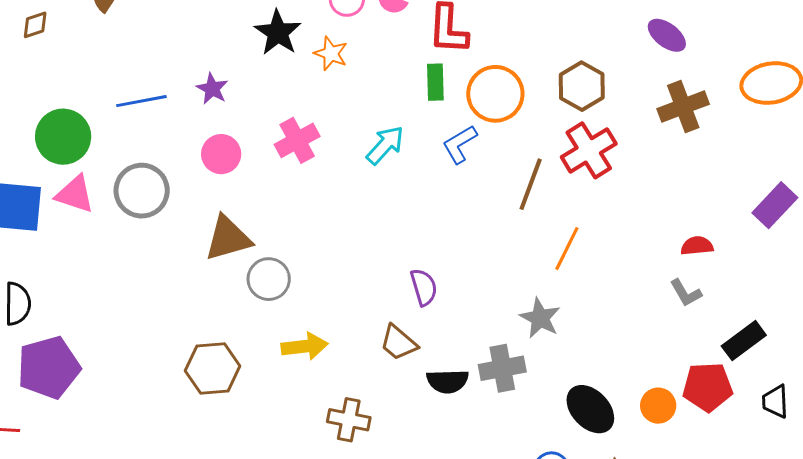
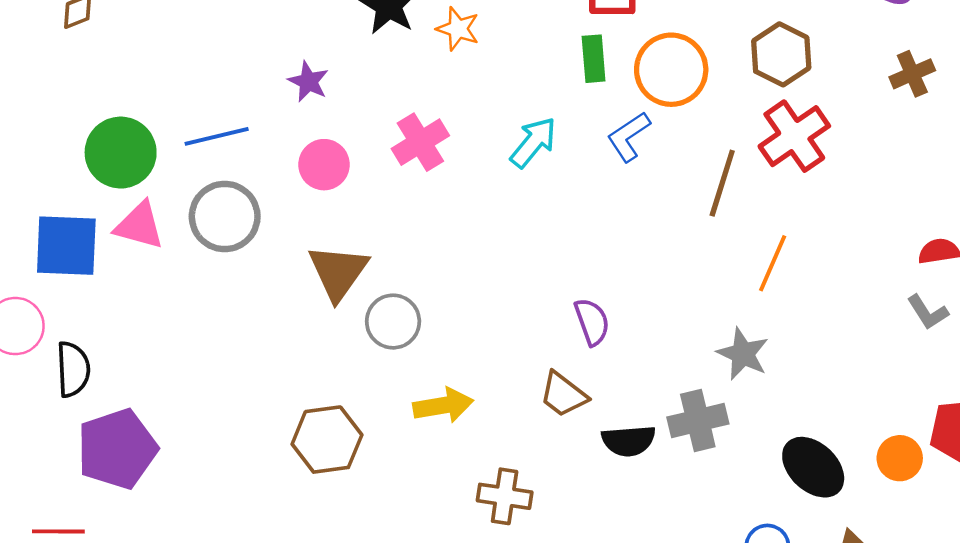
blue line: (141, 101) -> (217, 136), moved
brown cross: (683, 106) -> (912, 74), size x0.7
brown triangle: (228, 238) -> (338, 272), turned -36

